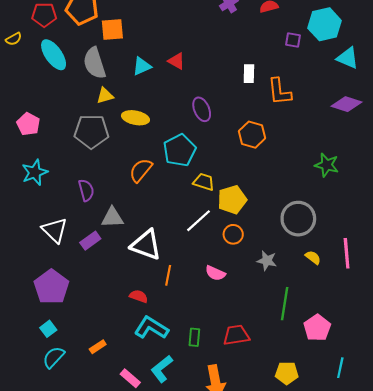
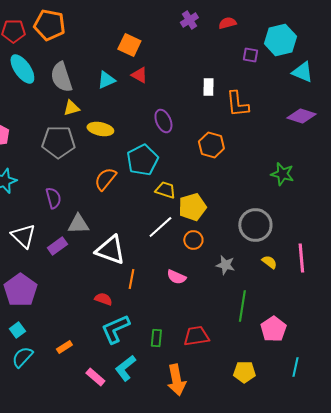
orange square: (112, 30) -> (129, 45), moved, turned 30
cyan L-shape: (151, 328) -> (115, 329), turned -56

